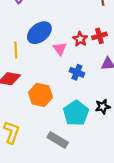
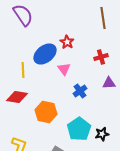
red star: (80, 39) -> (67, 42), moved
blue cross: (77, 72) -> (80, 91), turned 32
black star: (103, 107) -> (102, 134), moved

